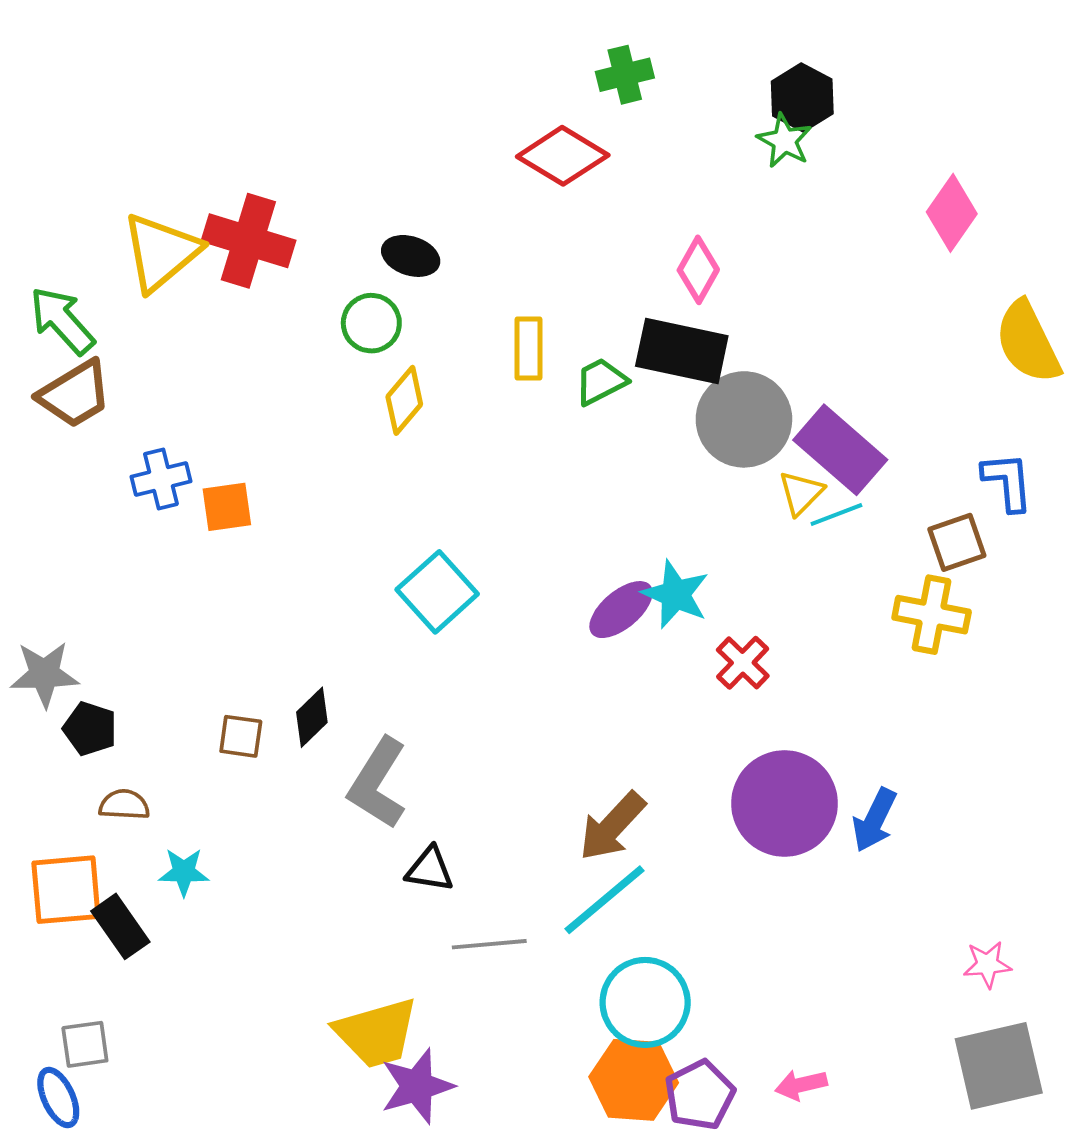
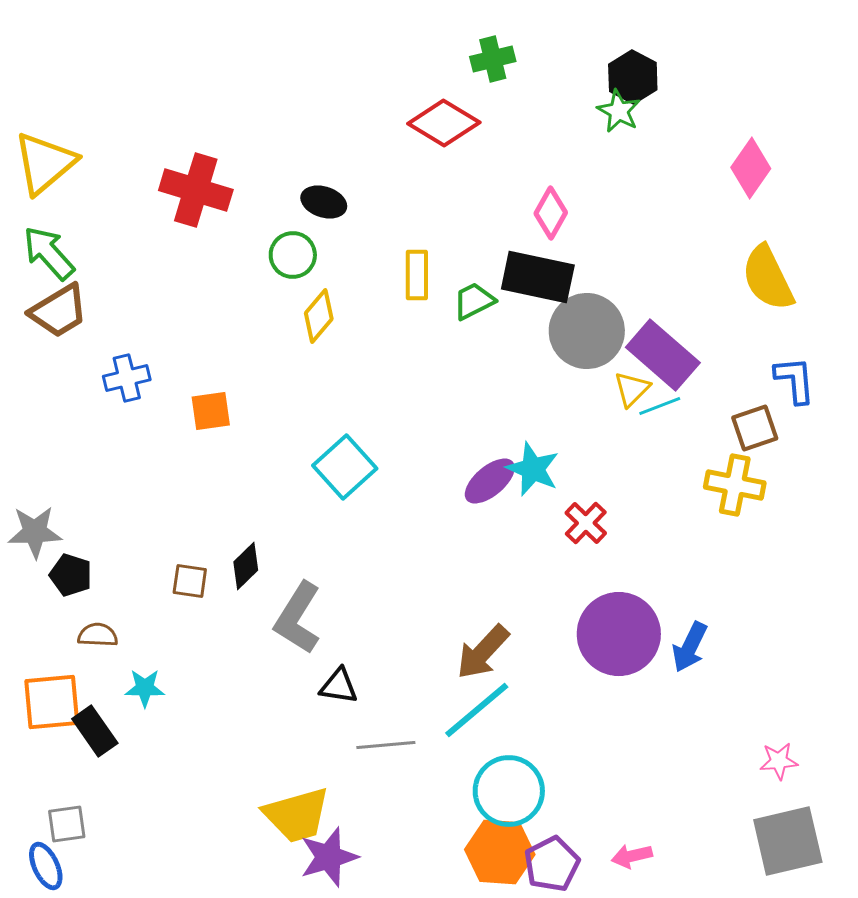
yellow triangle: (161, 252) -> (45, 163), moved
yellow semicircle: (1028, 342) -> (768, 278), moved
orange square: (227, 507) -> (211, 411), moved

